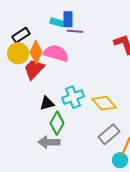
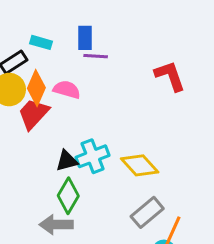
cyan rectangle: (57, 22) -> (41, 42), moved
pink semicircle: (56, 53) -> (67, 90), size x0.7
black triangle: (47, 103) -> (67, 161), moved

